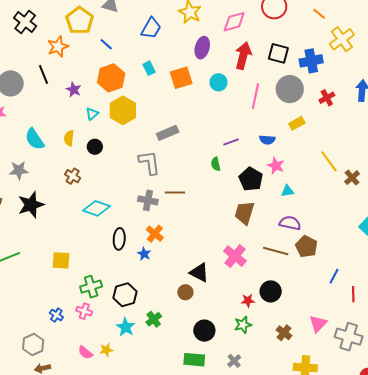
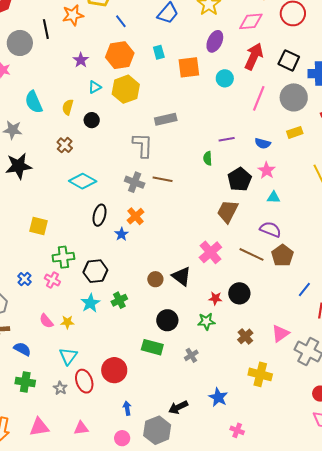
black line: (43, 75) -> (46, 29), moved
black triangle: (199, 273) -> (181, 276), moved

